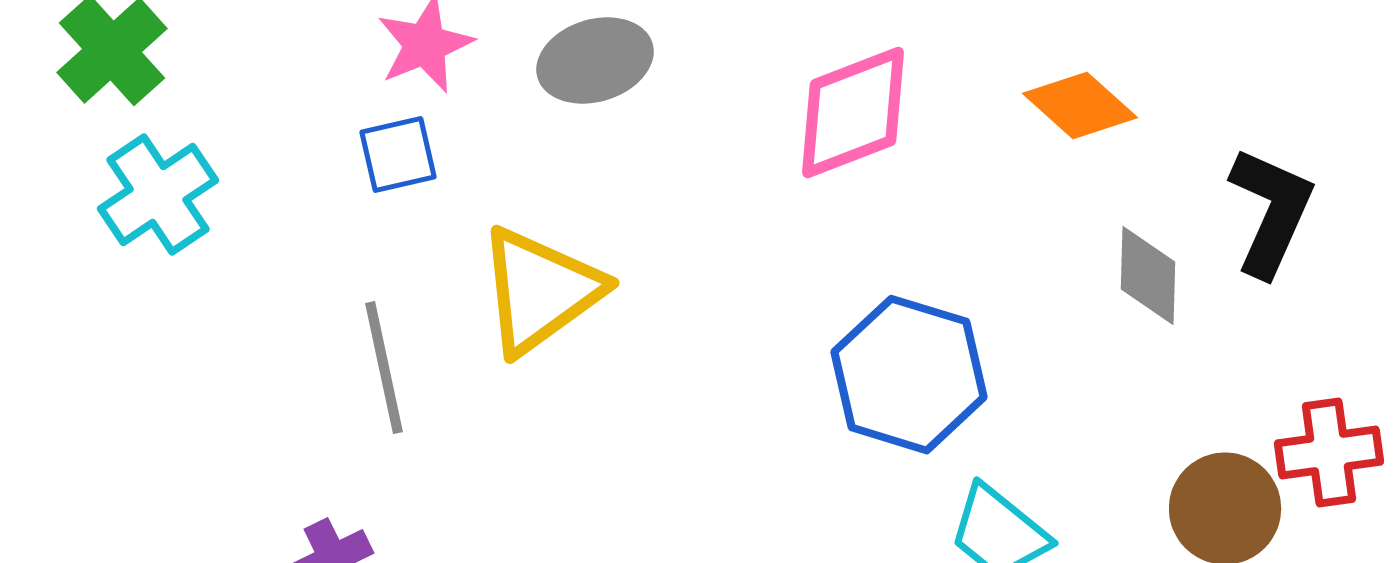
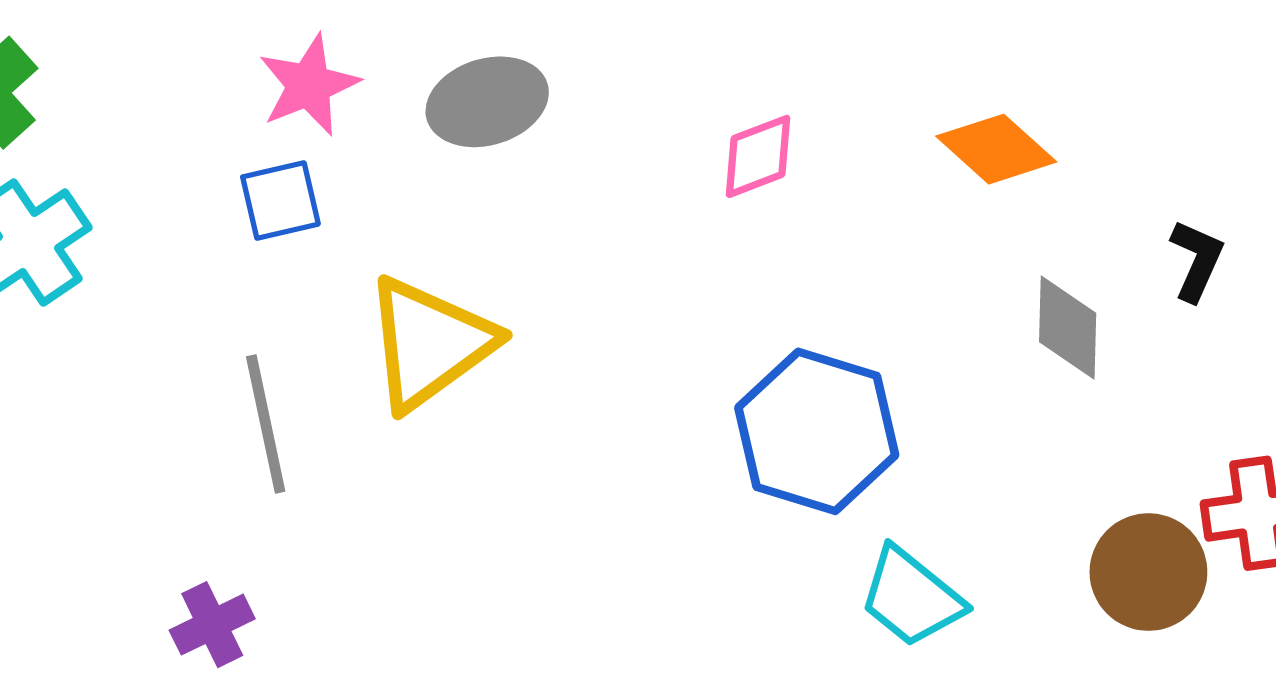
pink diamond: (853, 113) -> (758, 156), size x0.6
black L-shape: (1271, 212) -> (1197, 260), size x0.6

